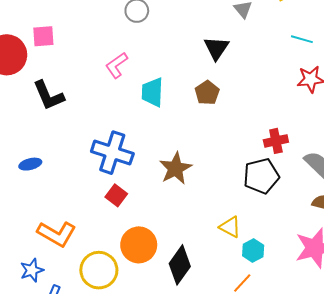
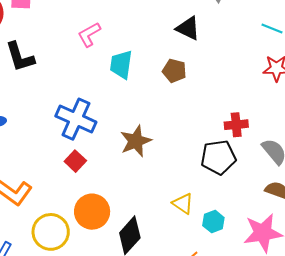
black triangle: (216, 48) -> (188, 28), turned -44
brown pentagon: (207, 93) -> (174, 71), turned -30
cyan hexagon: (253, 251) -> (213, 222), moved

